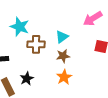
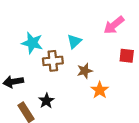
cyan triangle: (62, 37) -> (74, 41), moved
orange star: (64, 77) -> (100, 90), moved

